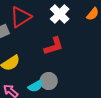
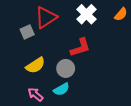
gray circle: (49, 81) -> (66, 68), moved

